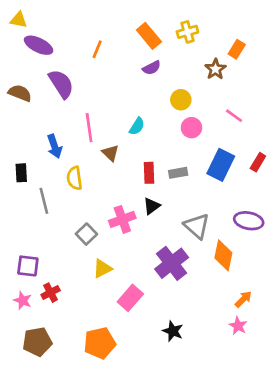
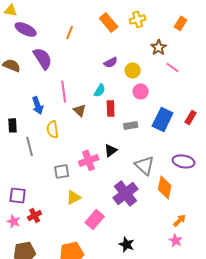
orange rectangle: (237, 49) -> (181, 23), moved
purple semicircle: (152, 68) -> (111, 62), moved
pink line: (234, 116) -> (173, 67), moved
red rectangle: (149, 173) -> (111, 108), moved
gray square: (86, 234) -> (62, 171), turned 35

